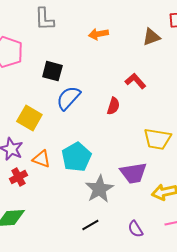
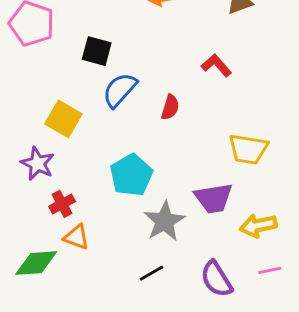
red semicircle: (113, 106) -> (170, 107), moved
orange triangle: (41, 159) -> (76, 237), moved
red cross: (18, 177) -> (62, 204), moved
purple semicircle: (135, 229) -> (216, 279), size x1.5

